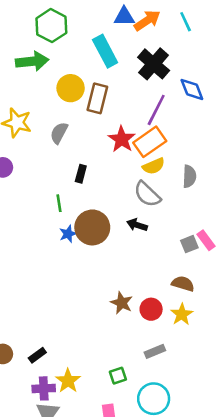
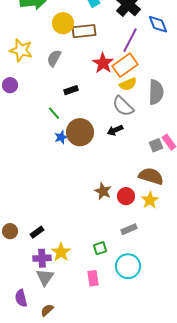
brown rectangle: (97, 98) -> (84, 31), turned 70
black rectangle: (81, 174) -> (71, 90), turned 56
gray semicircle: (189, 176) -> (156, 92), size x1.4
green line: (59, 203) -> (54, 113), turned -32
black arrow: (137, 225) -> (115, 130), turned -42
brown semicircle: (183, 284) -> (151, 176), size x1.4

